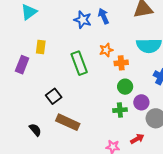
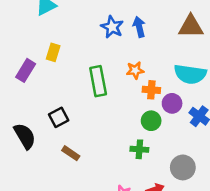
purple circle: (141, 102) -> (172, 103), moved
brown rectangle: (68, 122) -> (71, 153), size x0.6
black semicircle: (35, 130) -> (25, 136), moved, size x1.5

